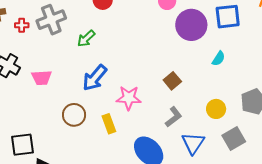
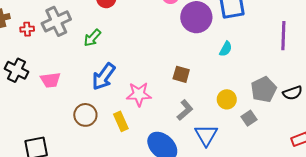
brown square: (172, 81) -> (181, 74), turned -30
gray square: (234, 138) -> (249, 118), moved, size x0.7

